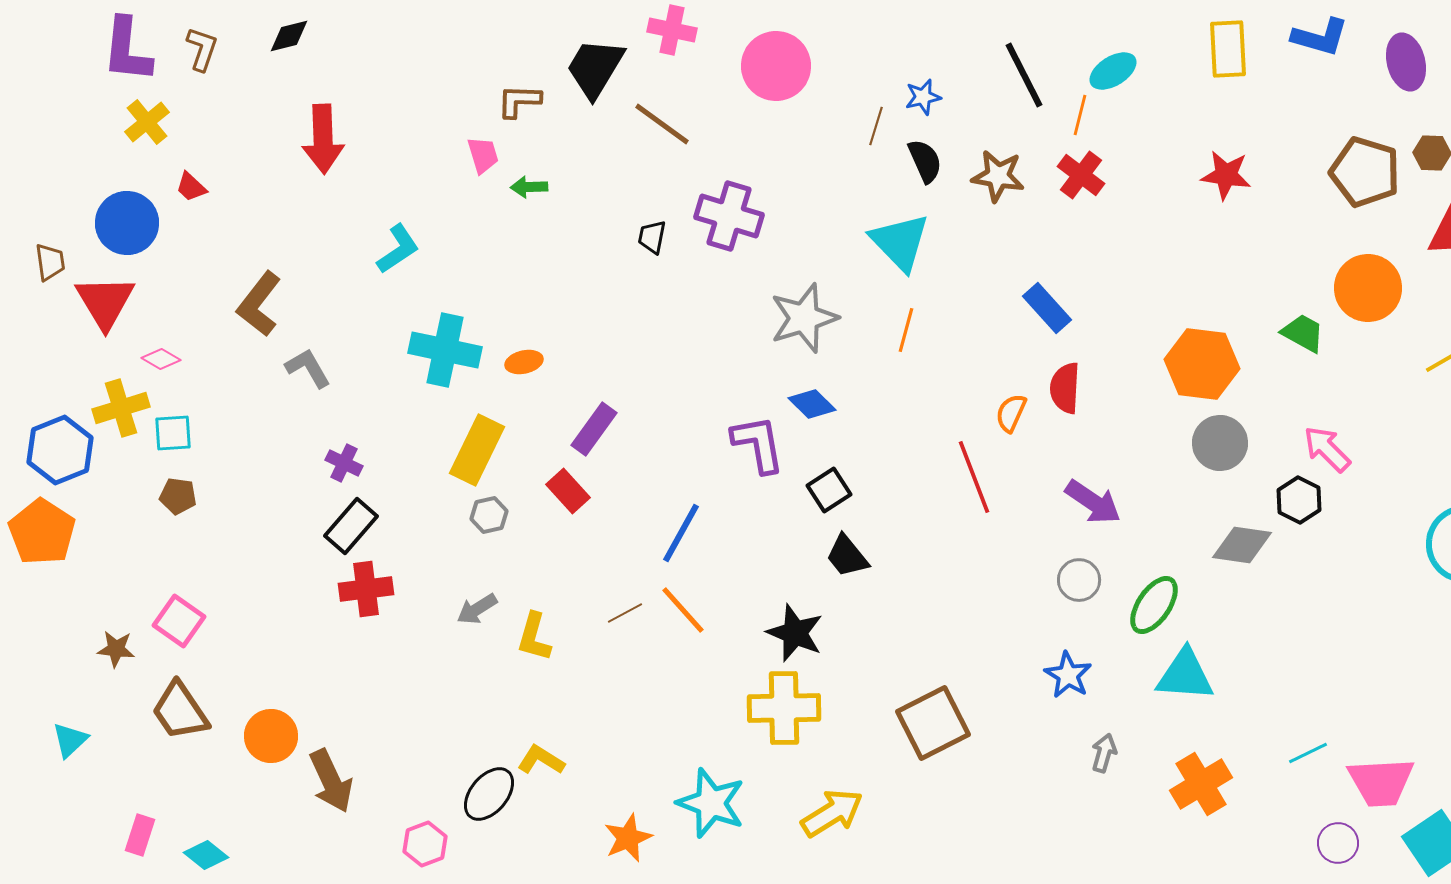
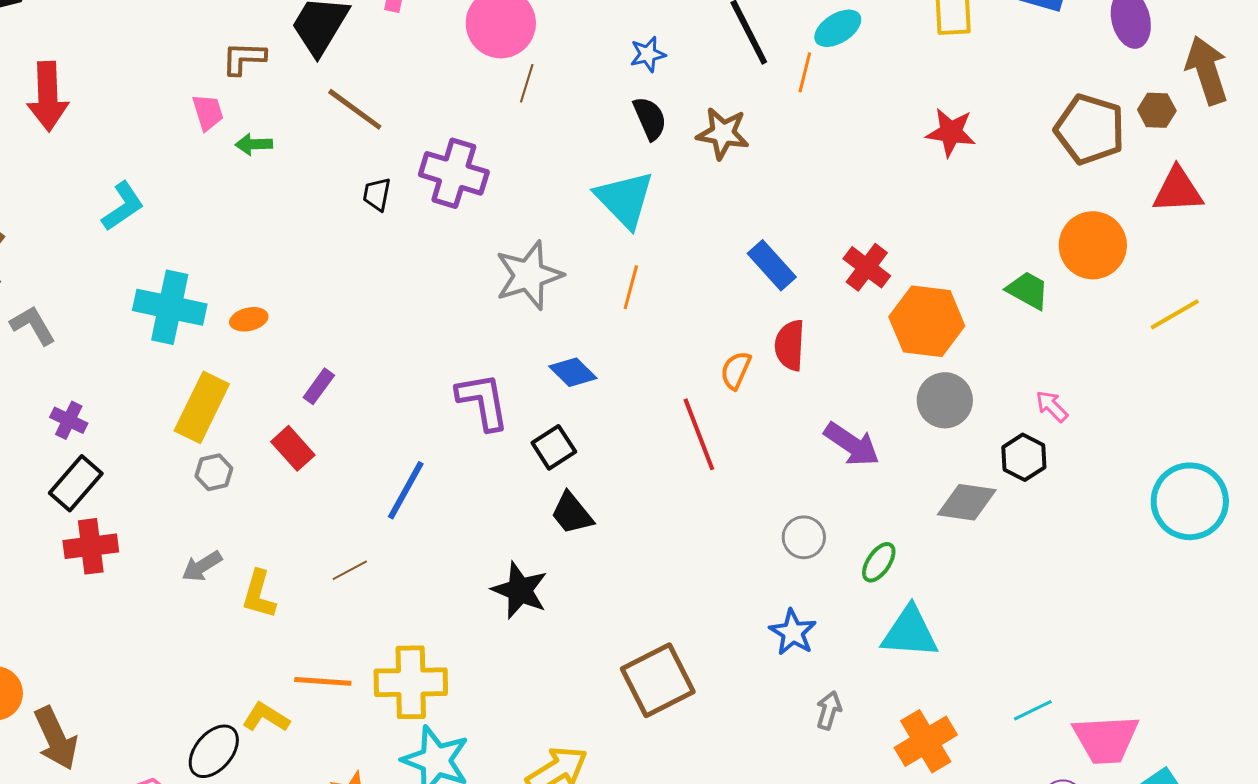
brown line: (662, 124) -> (355, 109), moved
brown line: (876, 126) -> (527, 83), moved
red cross: (1081, 175) -> (867, 267), moved
blue diamond: (812, 404) -> (573, 372), moved
purple rectangle: (594, 429) -> (319, 386), size x0.7
pink arrow: (1327, 449) -> (1052, 406), size x0.7
purple arrow: (1093, 502) -> (852, 444), moved
green ellipse: (1154, 605) -> (879, 562), size x0.7
orange line: (683, 610) -> (323, 681), moved, turned -44
yellow cross: (784, 708) -> (411, 682), moved

